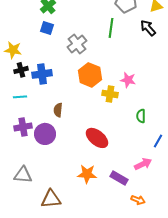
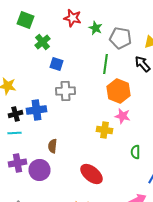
blue square: (47, 28) -> (56, 64), moved
gray cross: (77, 44) -> (66, 91), moved, turned 36
black cross: (21, 70) -> (16, 114), moved
orange hexagon: (90, 75) -> (118, 91), moved

